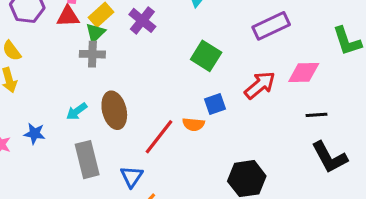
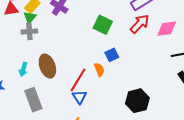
red arrow: (260, 85) -> (140, 24), moved
cyan arrow: (77, 111) -> (23, 69), turned -32
orange semicircle: (193, 124) -> (99, 70), turned -112
blue triangle: (132, 177) -> (79, 97), moved

